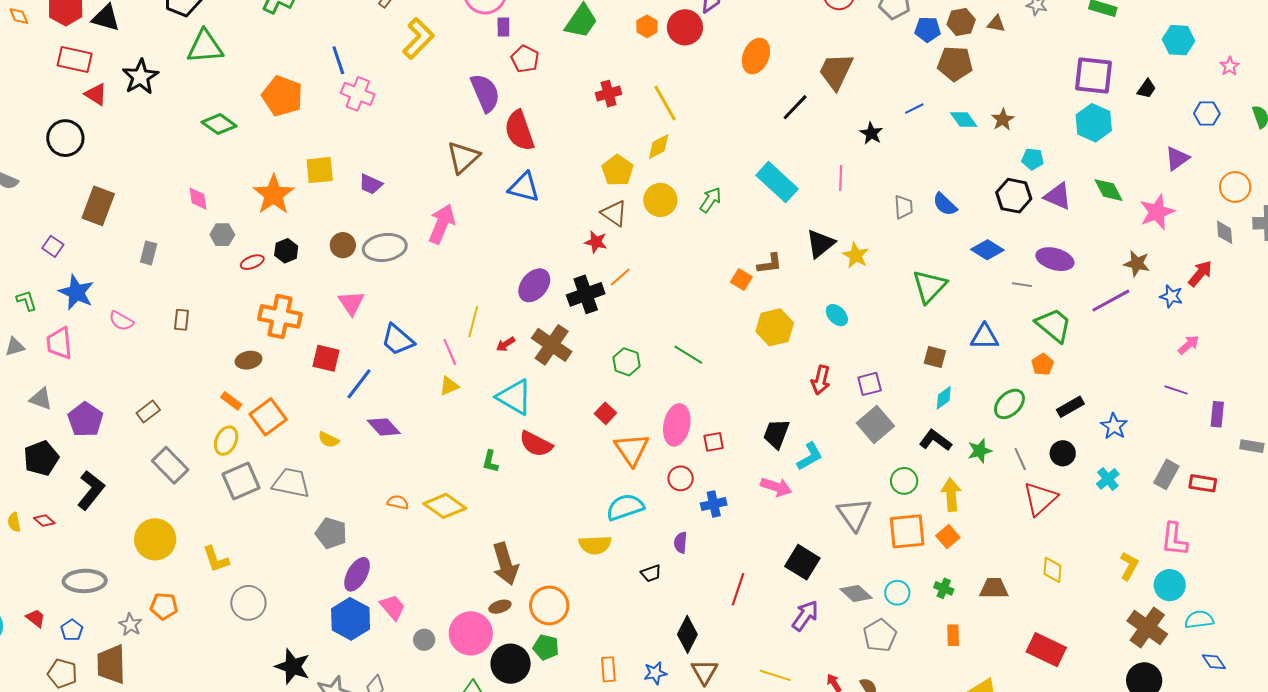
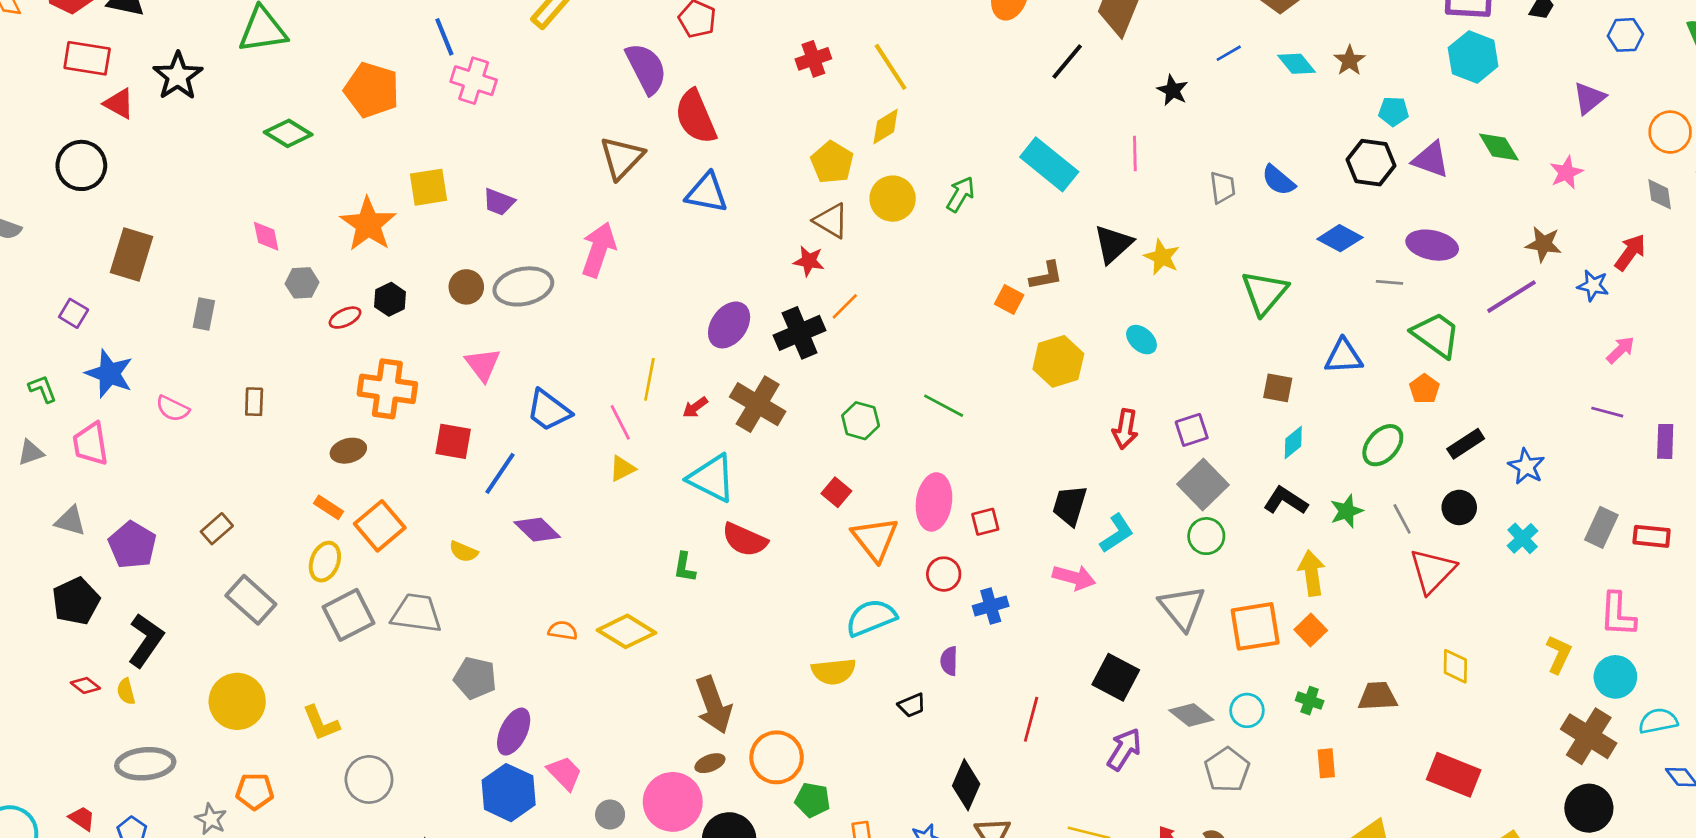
pink star: (1157, 212) -> (1566, 173), size x0.7
green circle: (904, 481) -> (1206, 536), moved
yellow semicircle: (14, 522) -> (126, 692), moved
green pentagon: (546, 647) -> (813, 800), moved

